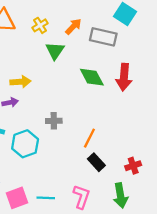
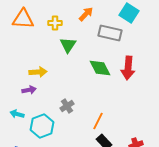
yellow cross: (40, 25) -> (55, 23), turned 32
orange arrow: (73, 27) -> (86, 14), moved
gray cross: (54, 121) -> (67, 106), turned -32

